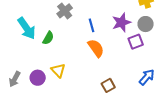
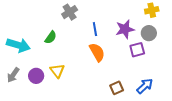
cyan arrow: (27, 28) -> (18, 45), moved, turned -45
brown square: (108, 85) -> (117, 88), moved

